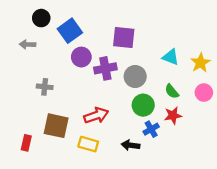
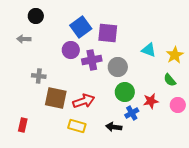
blue square: (70, 31) -> (81, 27), moved
green semicircle: (172, 91) -> (170, 80), moved
pink circle: (204, 93) -> (178, 105), moved
brown square: (56, 126) -> (56, 98), moved

